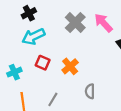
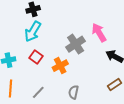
gray cross: (75, 23) -> (76, 44), moved
cyan arrow: (33, 37) -> (33, 31), turned -45

